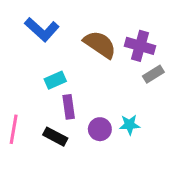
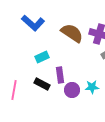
purple rectangle: (69, 107) -> (60, 75), moved
black rectangle: (55, 137) -> (42, 84), moved

